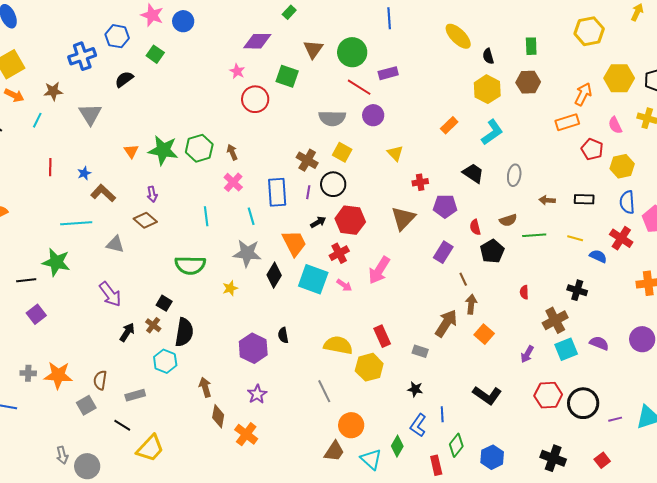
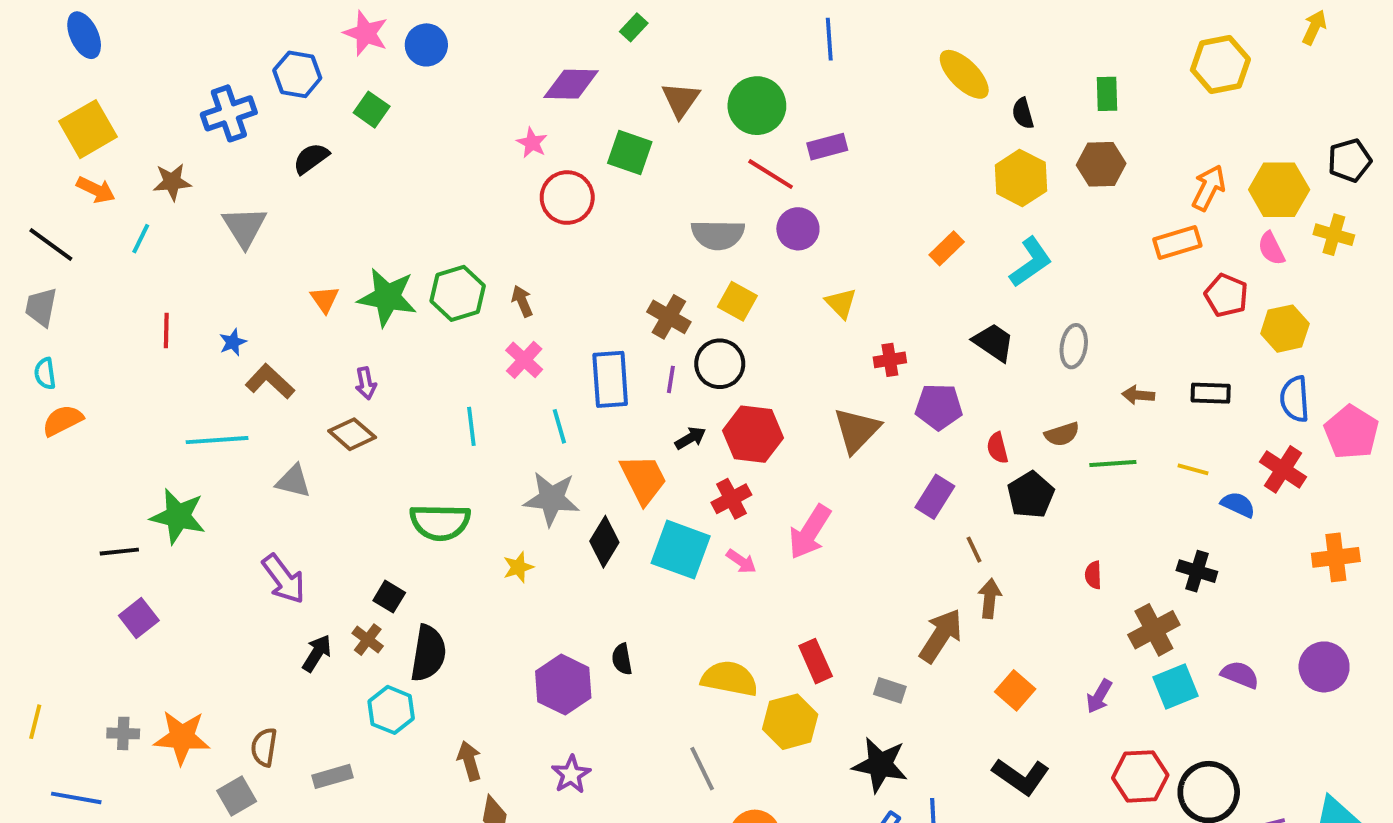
yellow hexagon: (619, 78) -> (1279, 190), moved
orange square: (484, 334) -> (1015, 690), moved
black star: (415, 389) -> (880, 765), size x1.8

